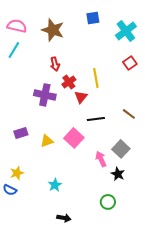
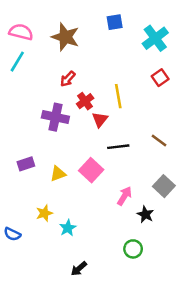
red arrow: (55, 64) -> (68, 79), turned 56
gray square: (121, 149) -> (164, 186), moved
pink arrow: (101, 159) -> (124, 196), turned 56
yellow star: (17, 173) -> (44, 213), moved
black arrow: (64, 218) -> (79, 269), turned 128

